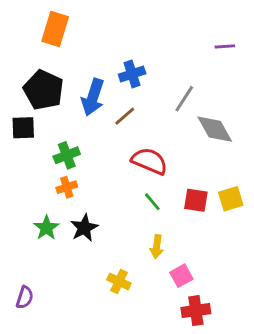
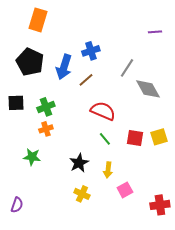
black square: (23, 128) -> (16, 103), moved
green star: (46, 228) -> (32, 157), turned -30
black star: (84, 228) -> (79, 163), moved
red cross: (196, 311) -> (160, 205), moved

